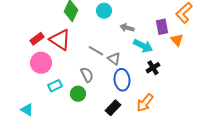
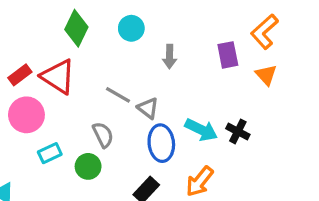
gray arrow: (127, 28) -> (170, 57), turned -104
orange triangle: (177, 40) -> (266, 75), moved
cyan arrow: (143, 46) -> (201, 130), moved
black cross: (153, 68) -> (238, 131), moved, turned -32

